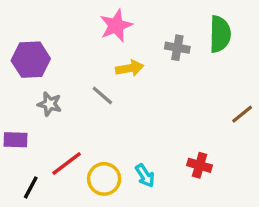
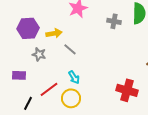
yellow arrow: (130, 68) -> (54, 33), moved
red cross: (200, 165) -> (127, 90), size x1.5
cyan arrow: (145, 176) -> (74, 77), moved

